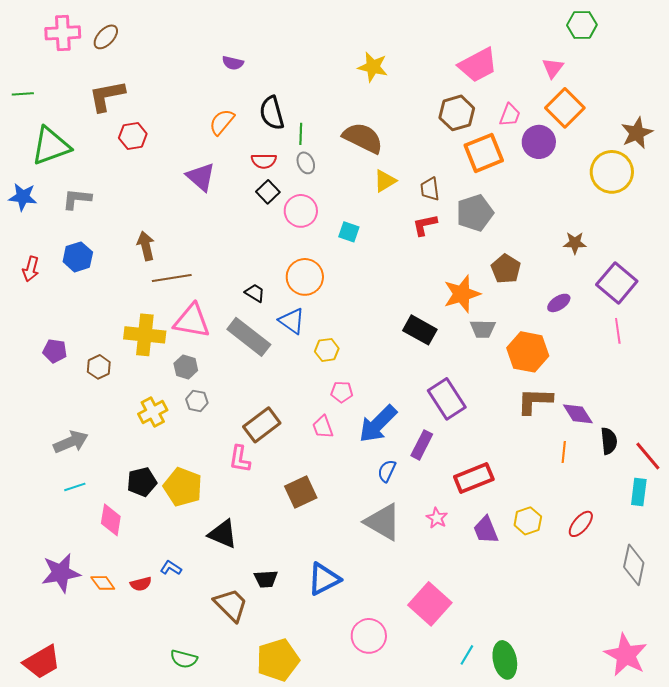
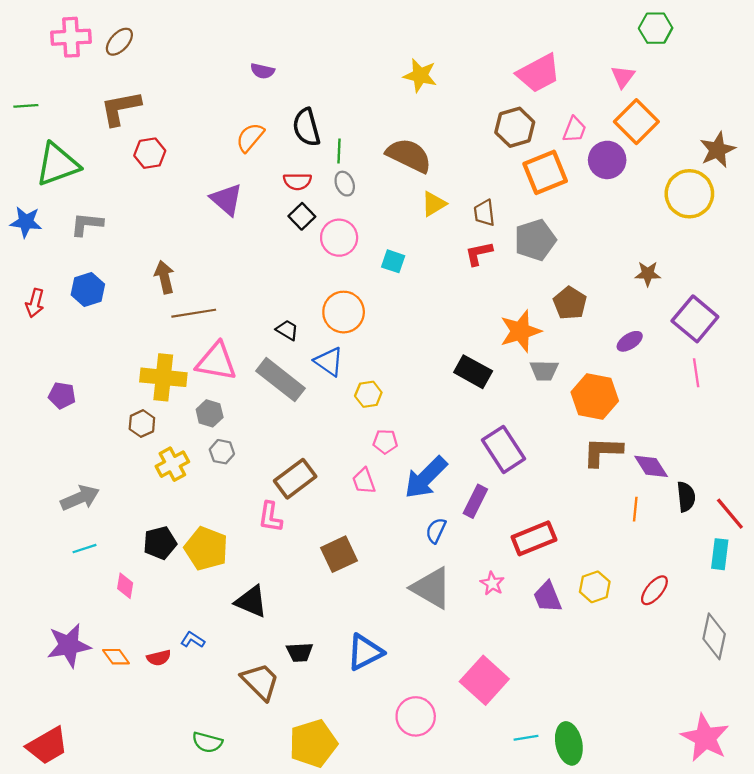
brown hexagon: (99, 367) -> (142, 424), moved
pink diamond: (111, 520) -> (125, 586), size x0.7
cyan line: (467, 655) -> (526, 738), turned 50

